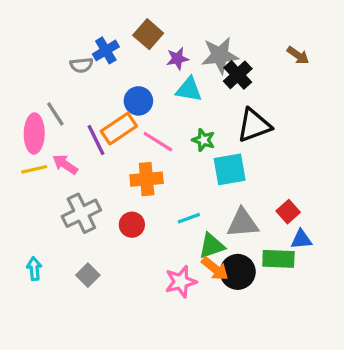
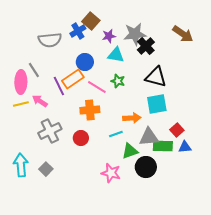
blue cross: (106, 50) -> (78, 31), moved
brown arrow: (298, 55) -> (183, 34), size x1.5
gray semicircle: (81, 65) -> (50, 40), size x1.6
black triangle: (254, 125) -> (156, 77), turned 35
green star: (204, 140) -> (118, 81), moved
cyan square: (230, 169) -> (157, 104), moved
green rectangle: (278, 259) -> (163, 146), moved
cyan arrow: (34, 269) -> (21, 165), size x1.6
orange arrow: (215, 269) -> (132, 118), moved, turned -42
gray square: (88, 275) -> (46, 169), moved
pink star: (181, 282) -> (111, 173), turned 30

